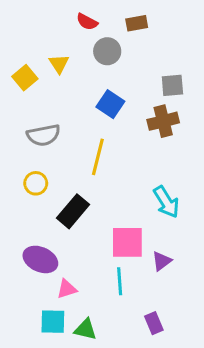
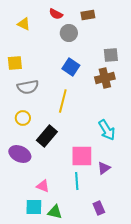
yellow triangle: (59, 64) -> (24, 24), moved, turned -32
yellow square: (25, 78) -> (15, 63), moved, turned 35
purple ellipse: (40, 259) -> (20, 154), moved
pink triangle: (67, 289) -> (43, 186), turned 40

